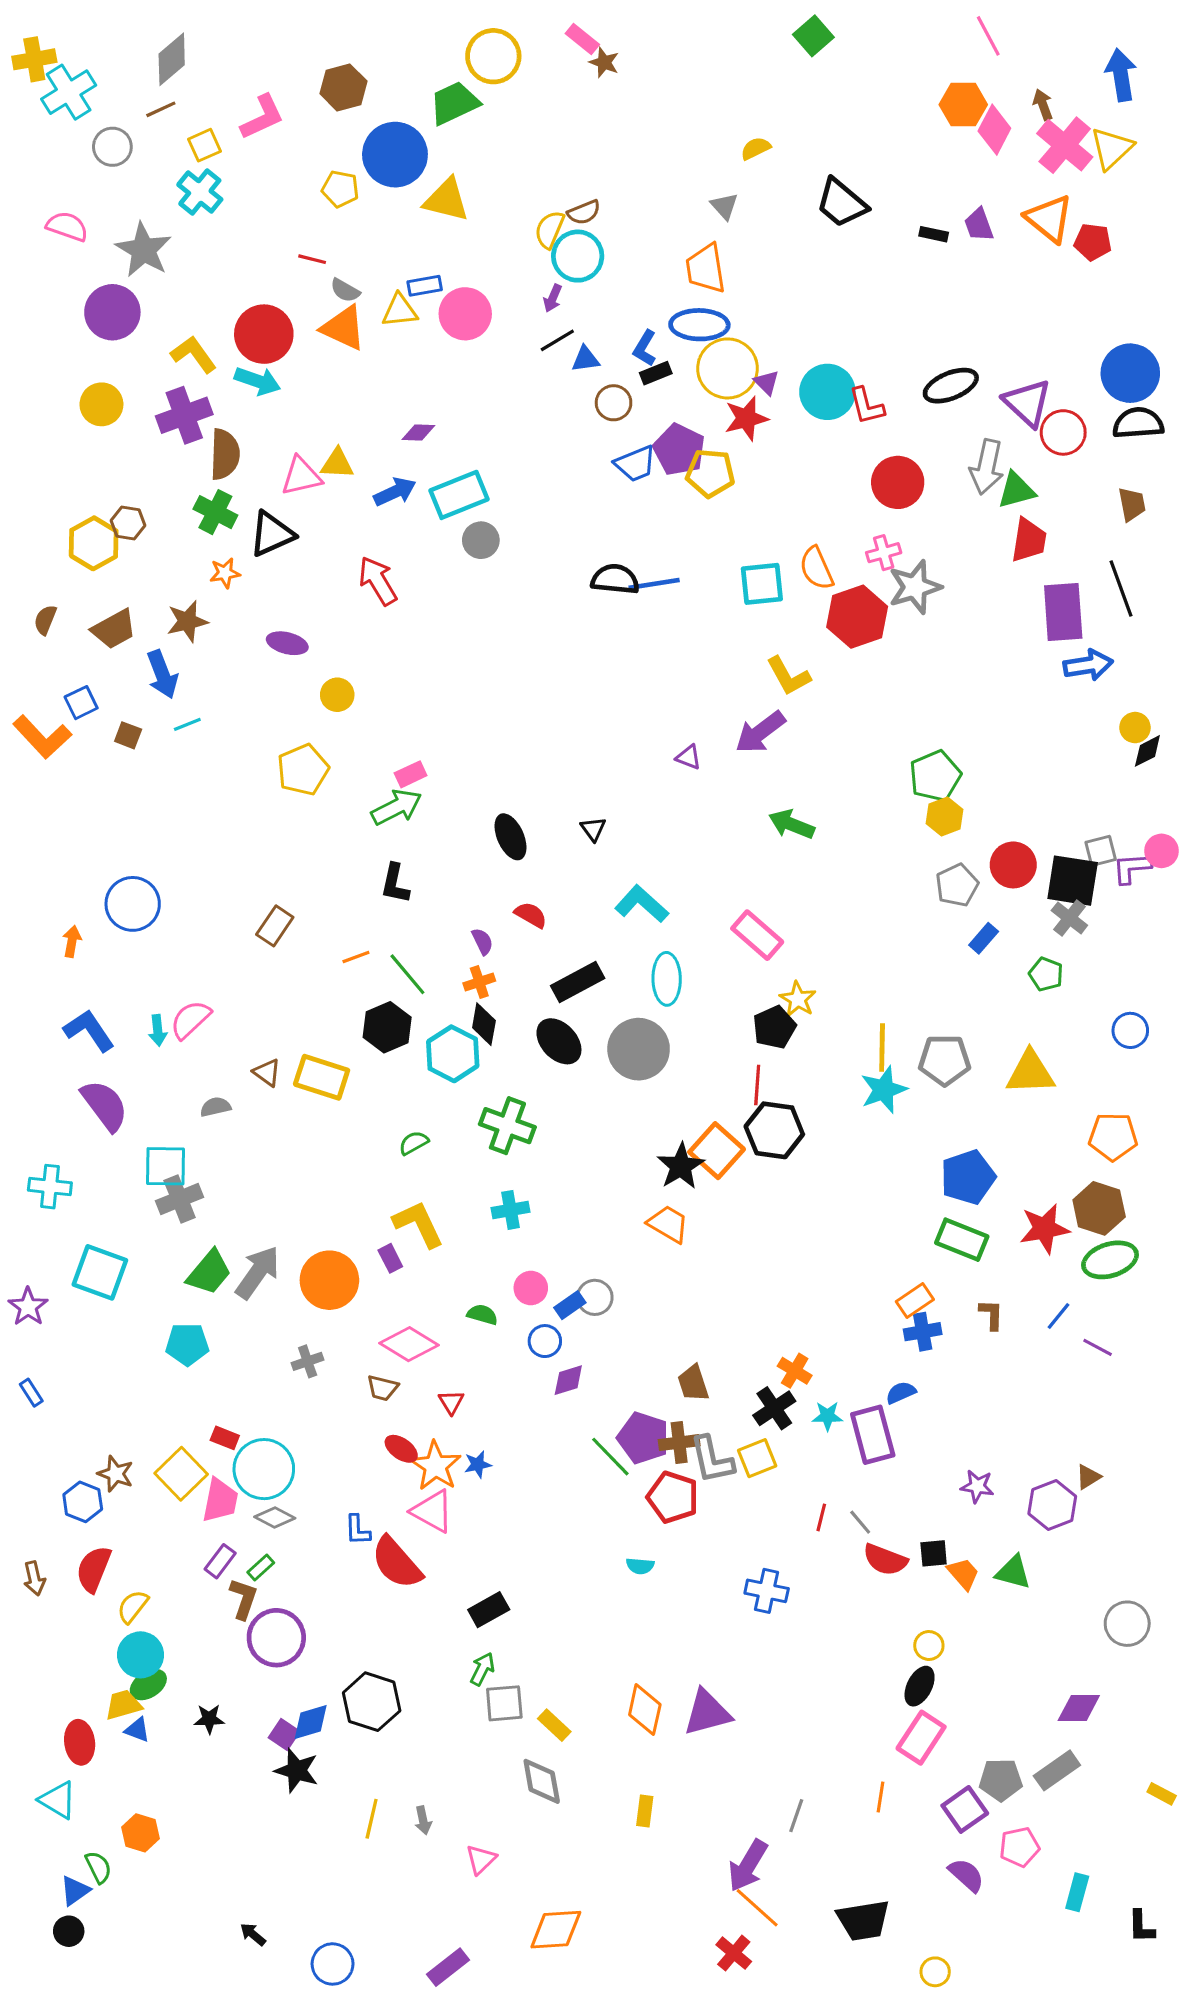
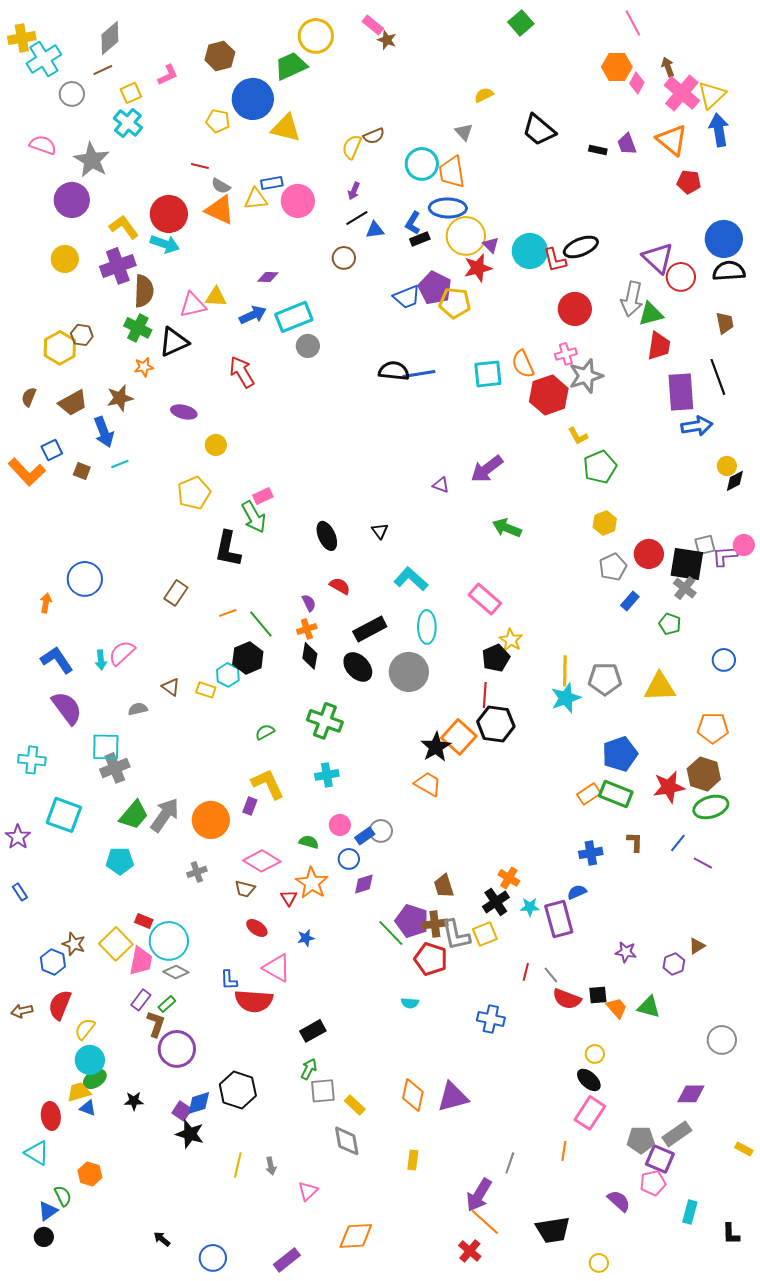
blue arrow: (1121, 75) -> (719, 130), moved
pink L-shape: (262, 117) -> (168, 75), size x0.7
pink diamond: (994, 130) -> (637, 83), size x0.7
red pentagon: (1093, 242) -> (689, 182), moved
cyan circle: (578, 256) -> (422, 164), moved
black ellipse: (951, 386) -> (581, 247), moved
brown circle: (614, 403) -> (344, 258), moved
yellow L-shape: (788, 676) -> (578, 436), moved, size x0.7
green pentagon: (935, 776) -> (600, 467), moved
green arrow: (397, 807) -> (254, 517), turned 88
black L-shape: (395, 884) -> (228, 549), moved, size x1.4
cyan hexagon: (453, 1054) -> (228, 675), moved, size x0.7
yellow rectangle: (322, 1077) -> (206, 690), size x0.6
purple rectangle: (390, 1258) -> (250, 806), turned 48
orange rectangle: (915, 1300) -> (589, 794), moved
orange star: (436, 1466) -> (312, 883), moved
purple hexagon: (1052, 1505) -> (674, 964), size x0.7
red semicircle: (397, 1563) -> (254, 1001), turned -45
brown arrow: (34, 1578) -> (22, 1011), turned 90
black ellipse: (920, 1686) -> (589, 1080), turned -75
purple square: (965, 1809) -> (660, 1159), moved, turned -32

